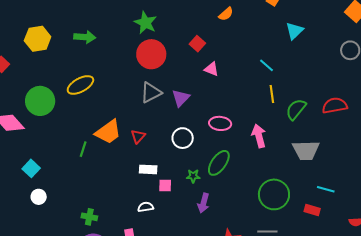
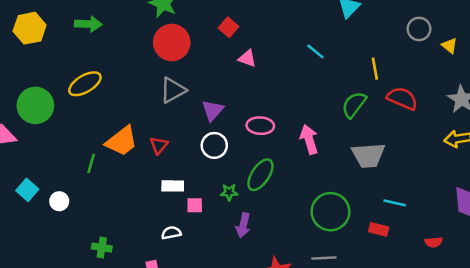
yellow line: (272, 94) -> (375, 69), moved
purple triangle: (181, 98) -> (213, 110), moved
red semicircle: (335, 106) -> (402, 98), turned 35
white circle: (39, 197) -> (59, 201), moved

